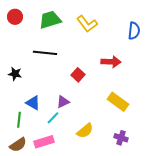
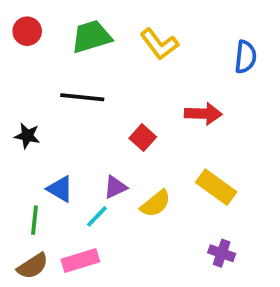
yellow semicircle: (85, 131) -> (156, 204), moved

